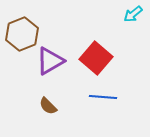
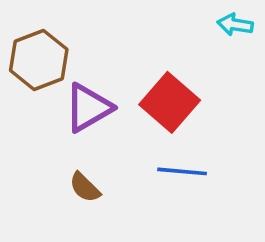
cyan arrow: (133, 14) -> (235, 25), turned 48

